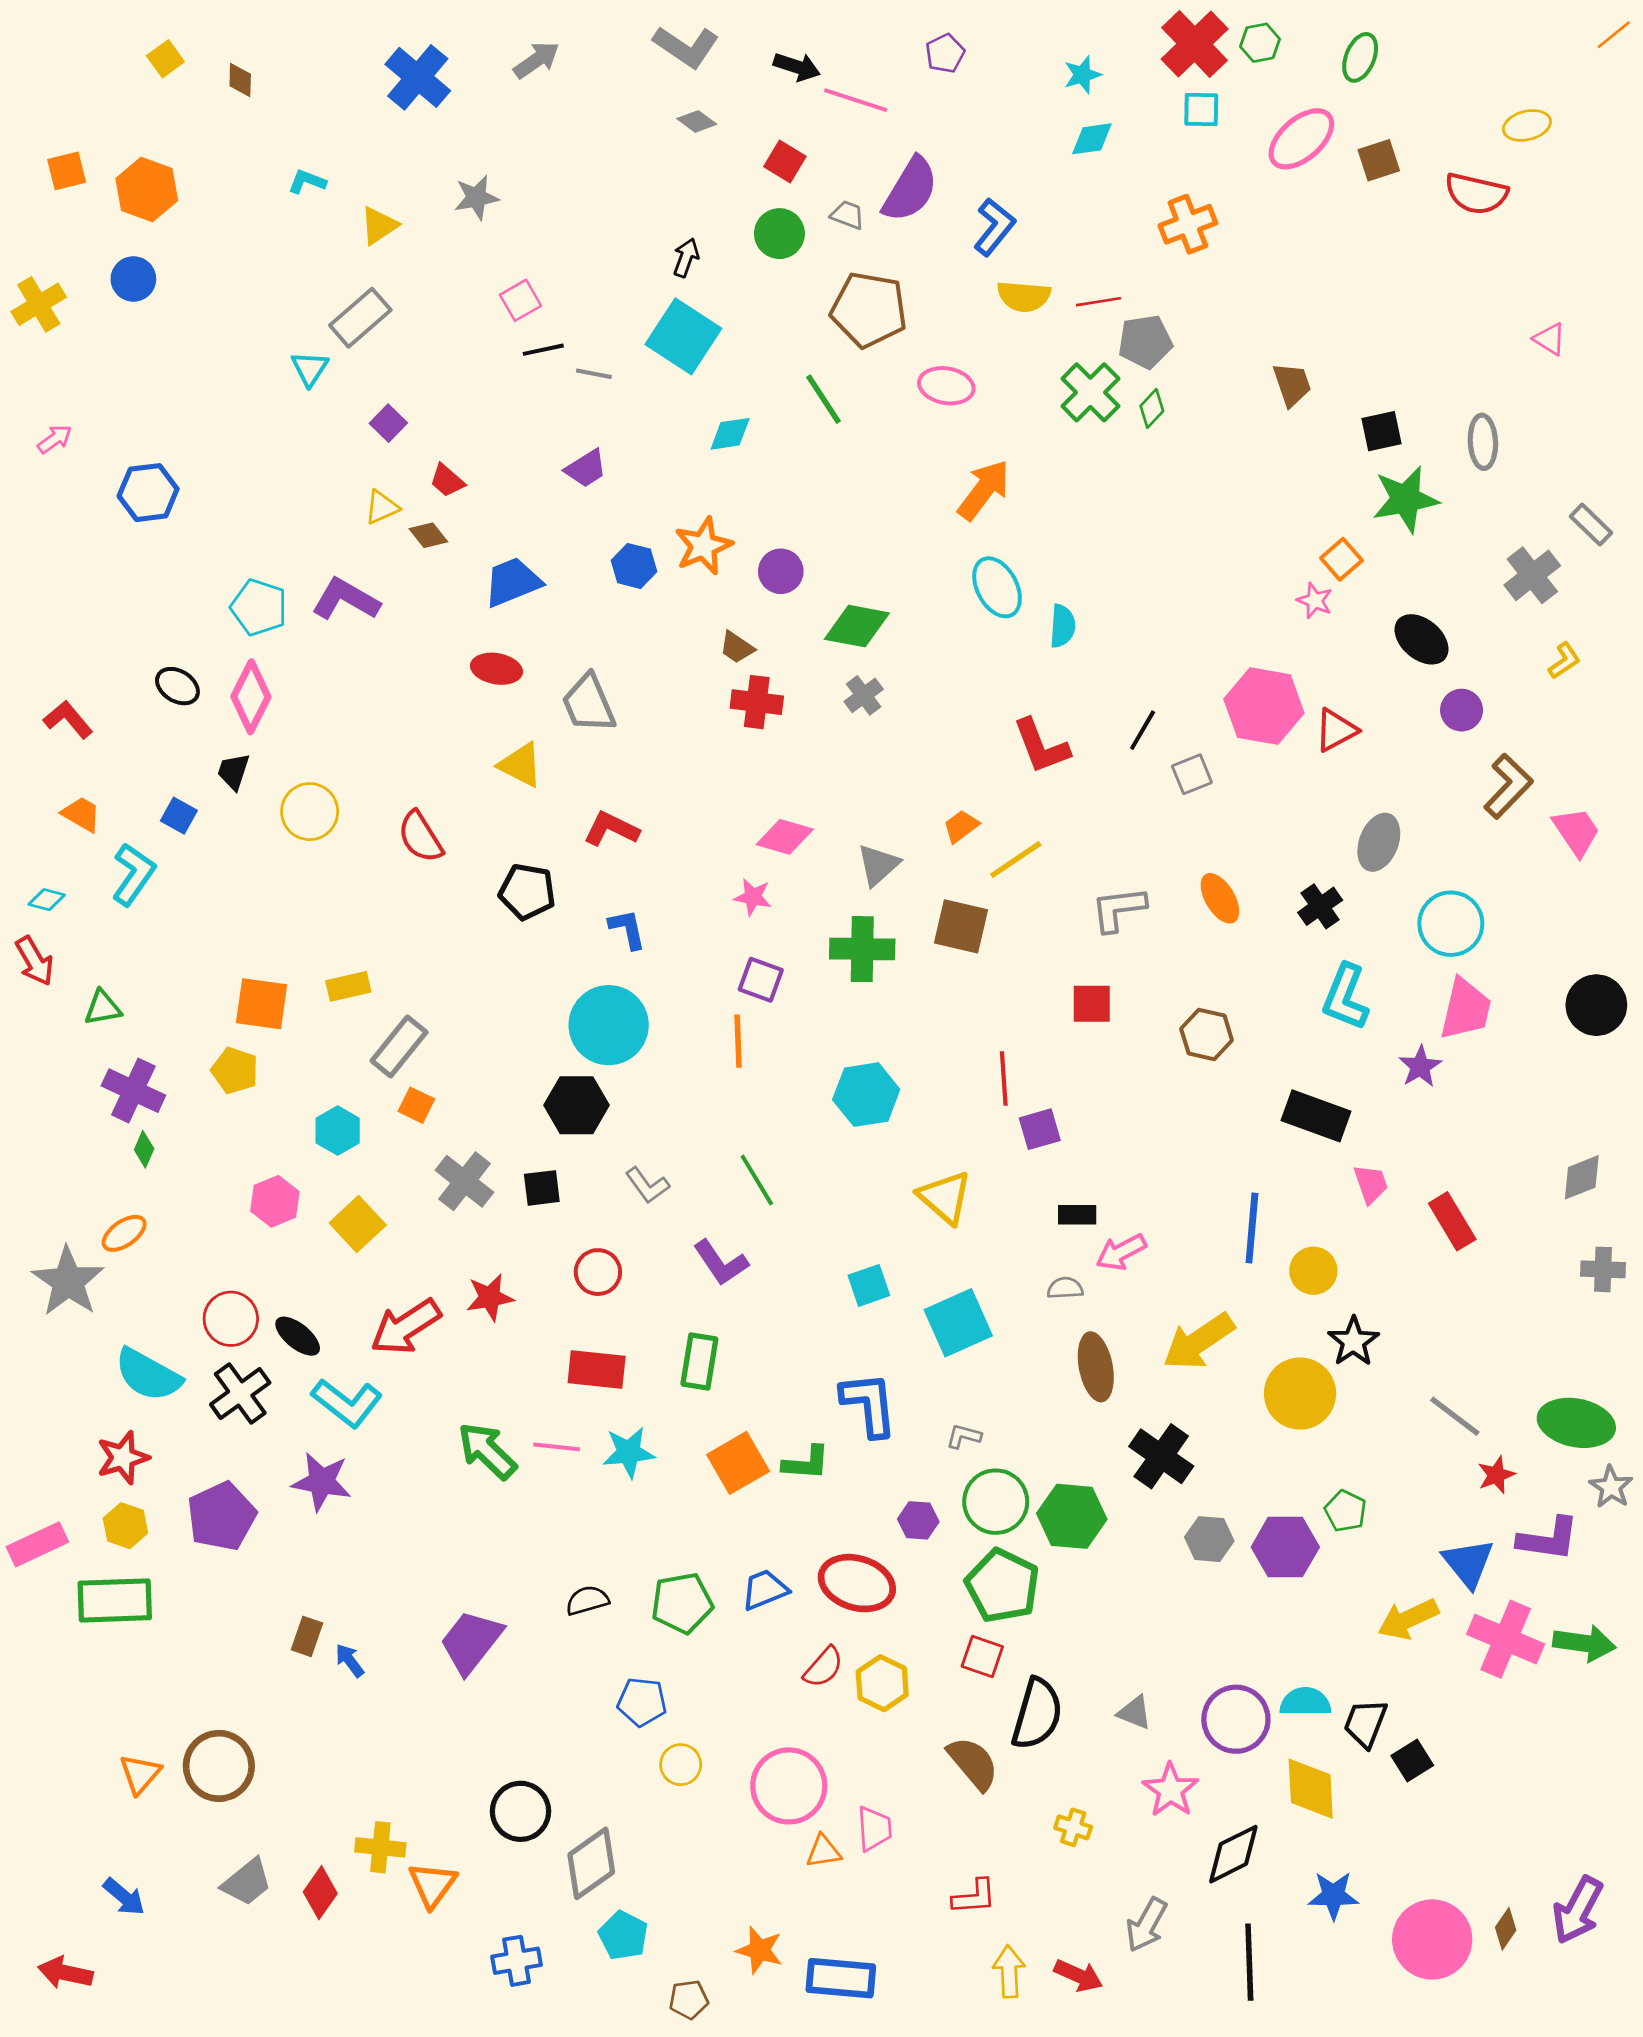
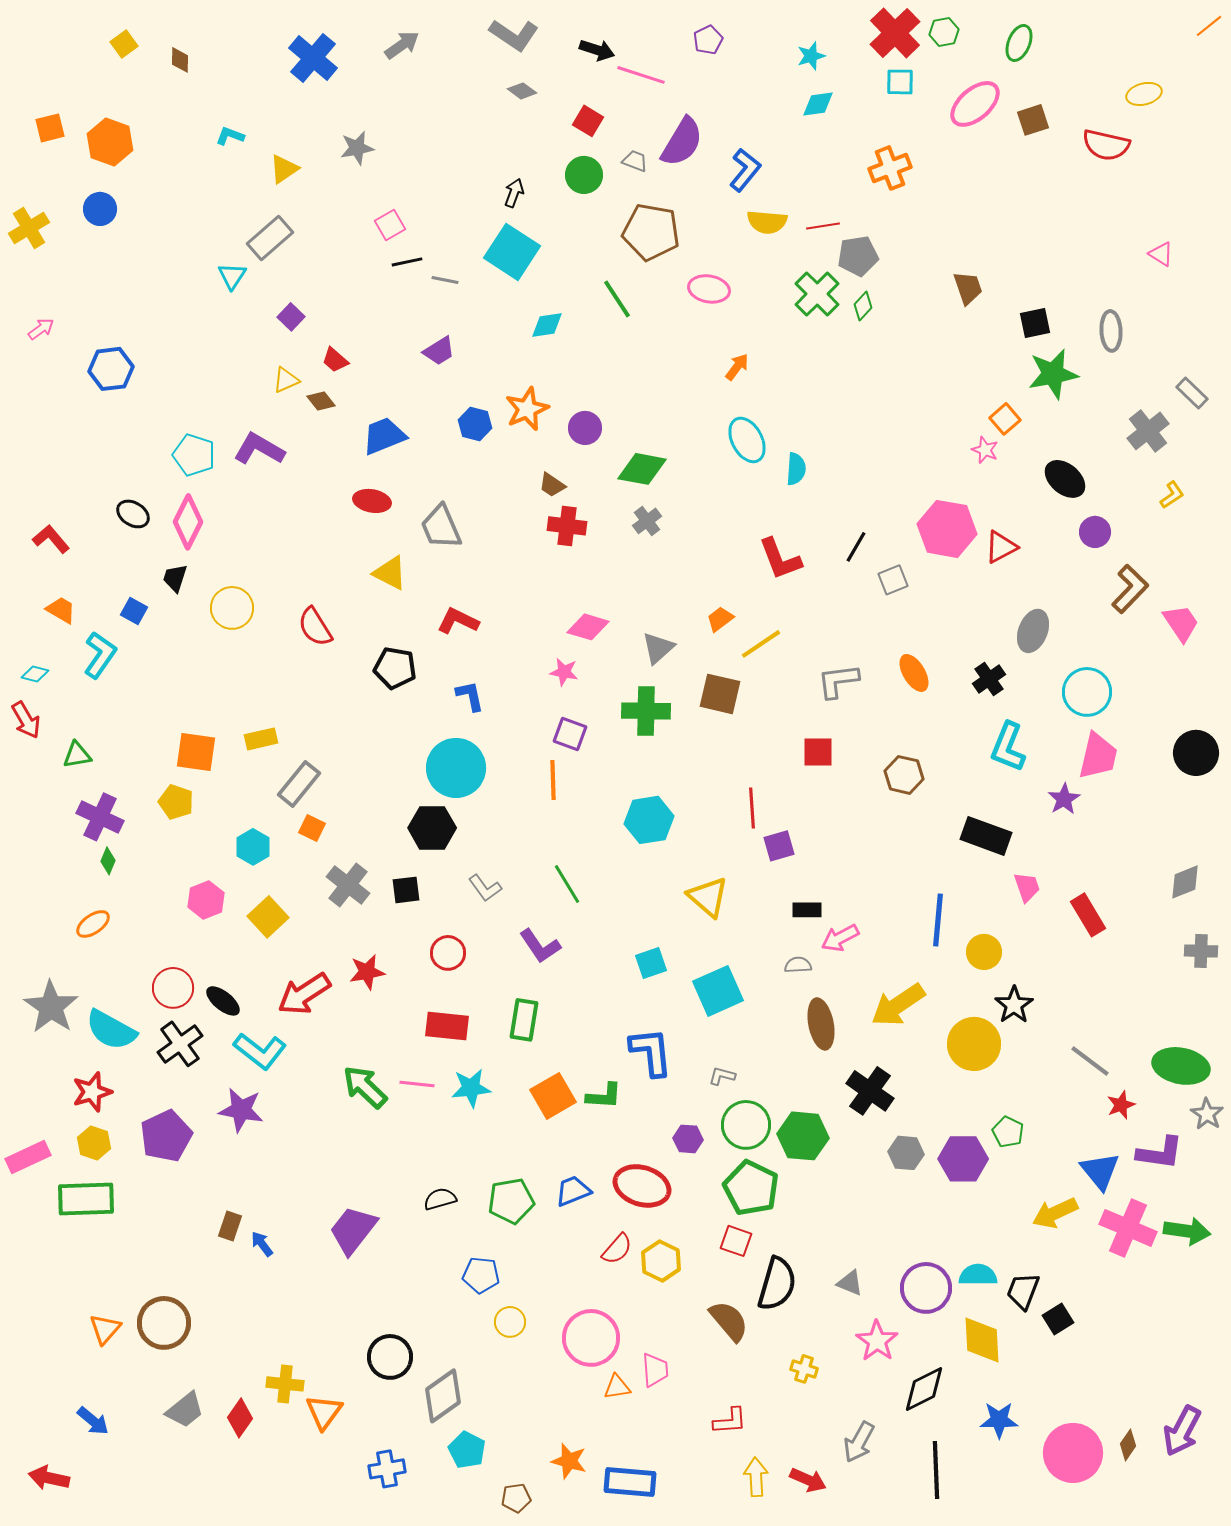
orange arrow: (984, 490) -> (737, 367), size x0.6
gray star: (68, 1281) -> (51, 1007), moved

